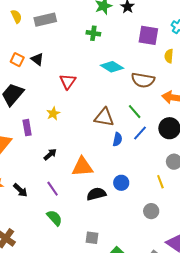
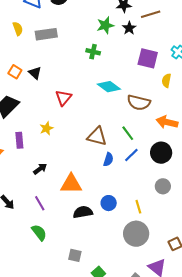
yellow line: (160, 182) -> (138, 207), moved
gray circle: (151, 211) -> (136, 234), size x1.6

